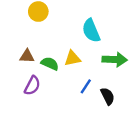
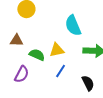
brown triangle: (27, 56) -> (17, 40), moved
blue line: (86, 86) -> (61, 71), moved

